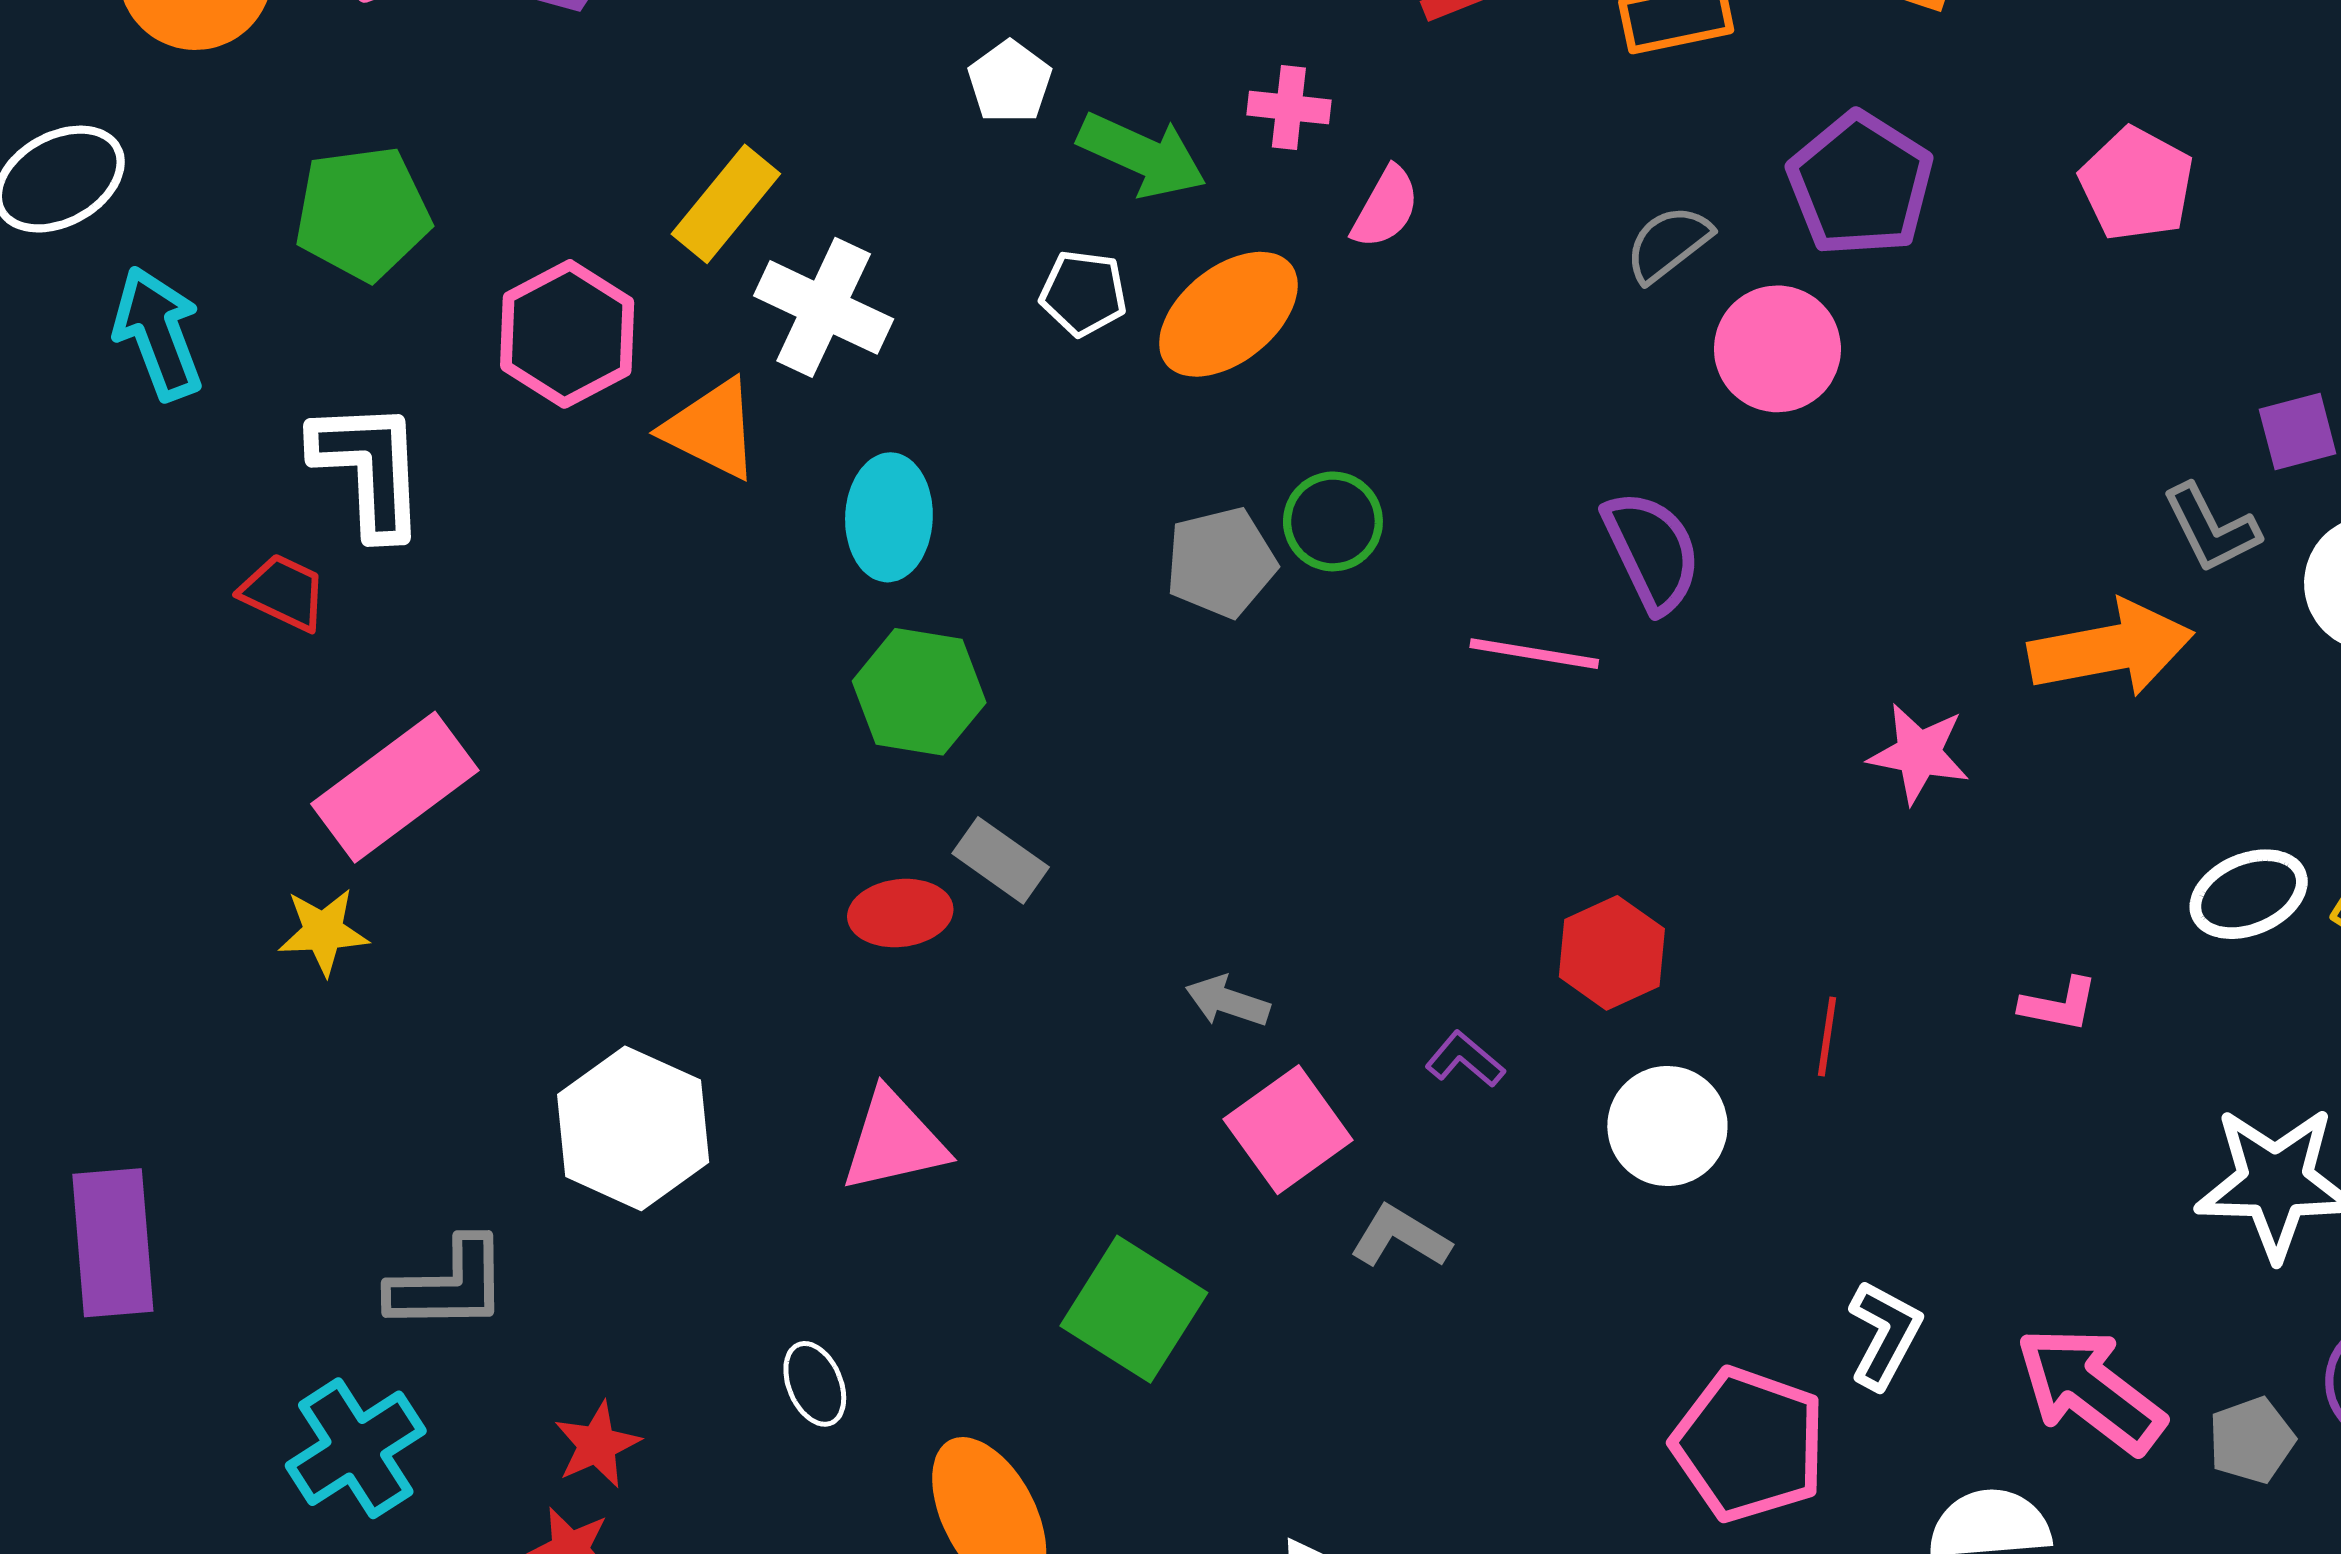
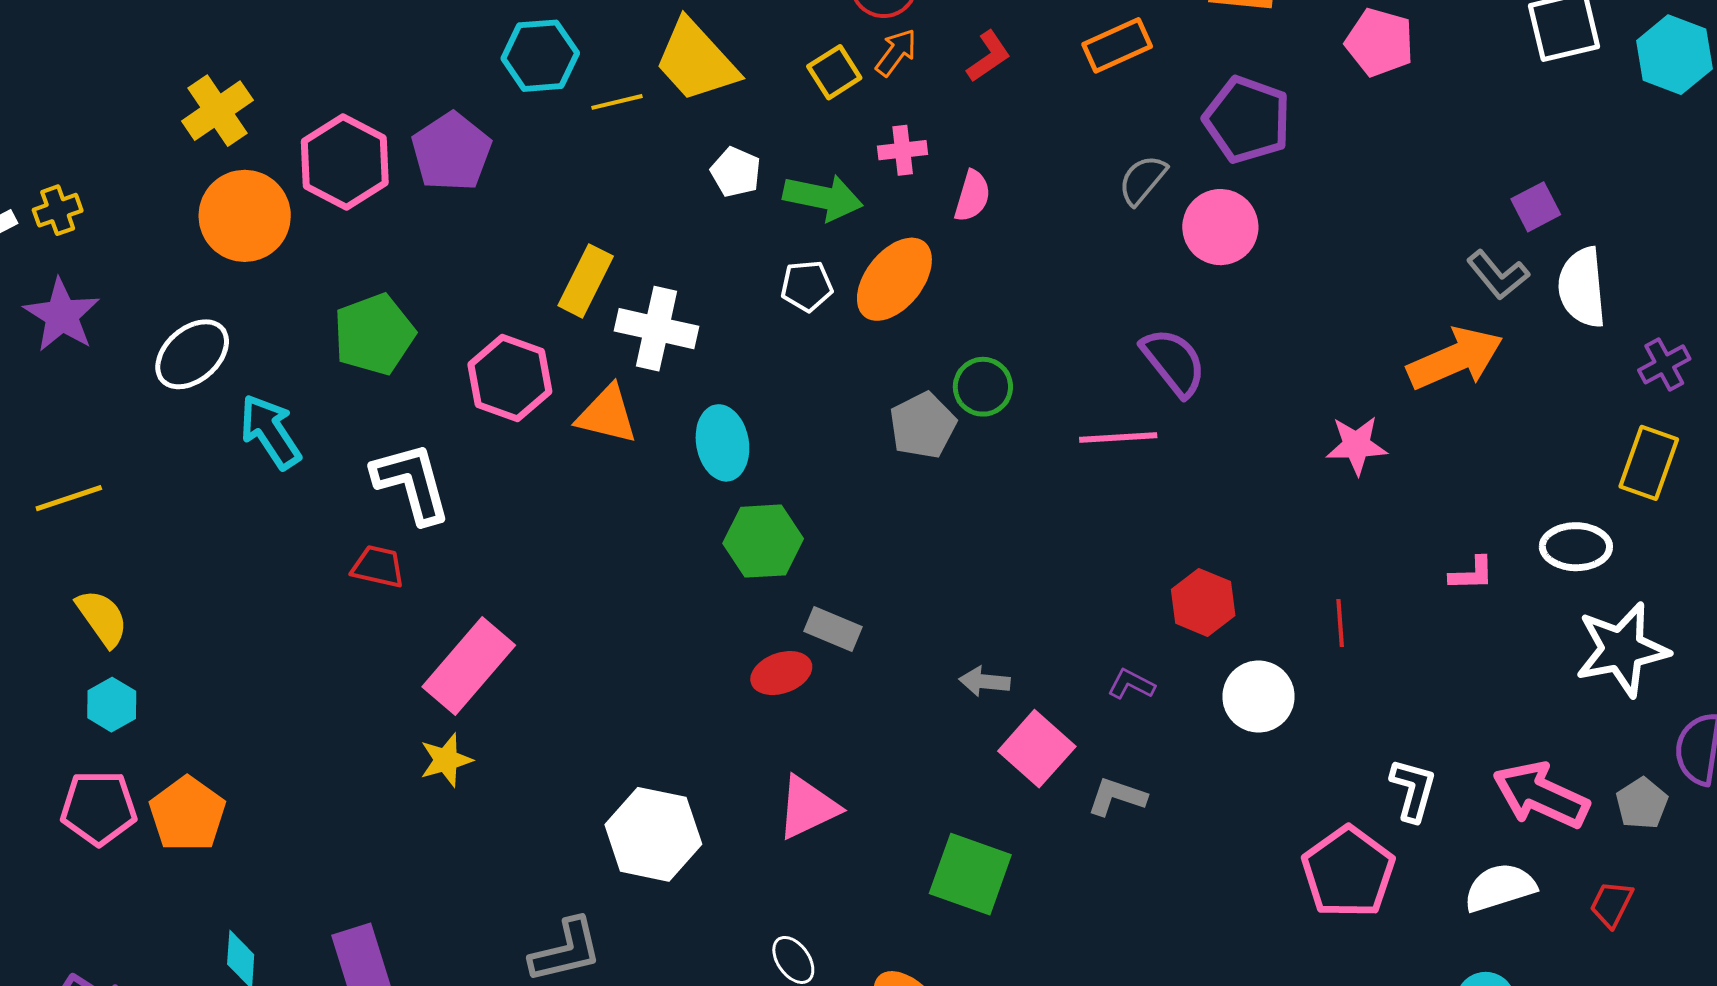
pink pentagon: (2137, 184) -> (1380, 42), moved
white ellipse: (2249, 894) -> (1576, 547), moved, turned 36
pink pentagon: (1749, 1444) -> (1348, 872), turned 30

